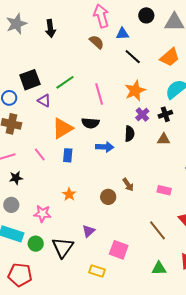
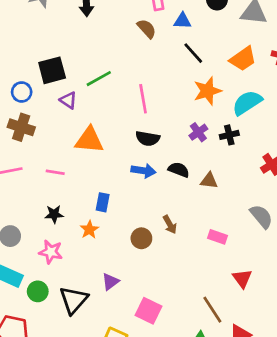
orange star: (135, 91) -> (207, 91), moved
black semicircle: (90, 123) -> (148, 138), moved
orange triangle: (62, 128) -> (89, 140), turned 30
black semicircle: (130, 134) -> (179, 170), moved, turned -77
brown triangle: (164, 139) -> (209, 181), moved
pink line: (40, 155) -> (55, 172), turned -48
blue rectangle: (68, 155) -> (103, 202), moved
black star: (16, 178) -> (54, 214), moved
brown line: (158, 230) -> (212, 310), moved

